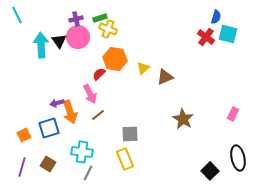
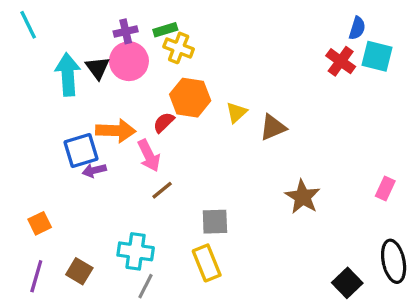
orange arrow: (70, 112) -> (116, 131), moved, turned -70
blue square: (49, 128) -> (81, 151), moved

